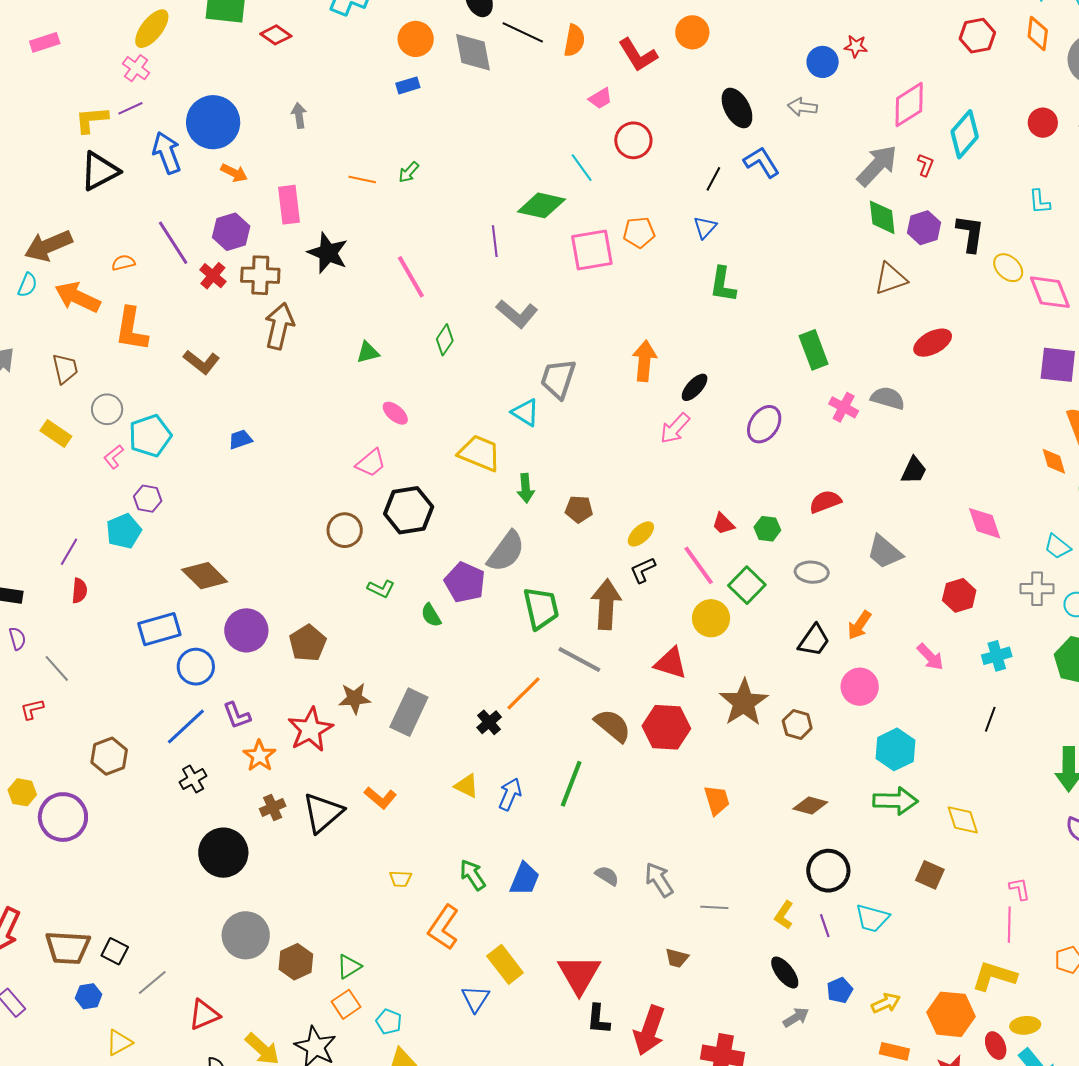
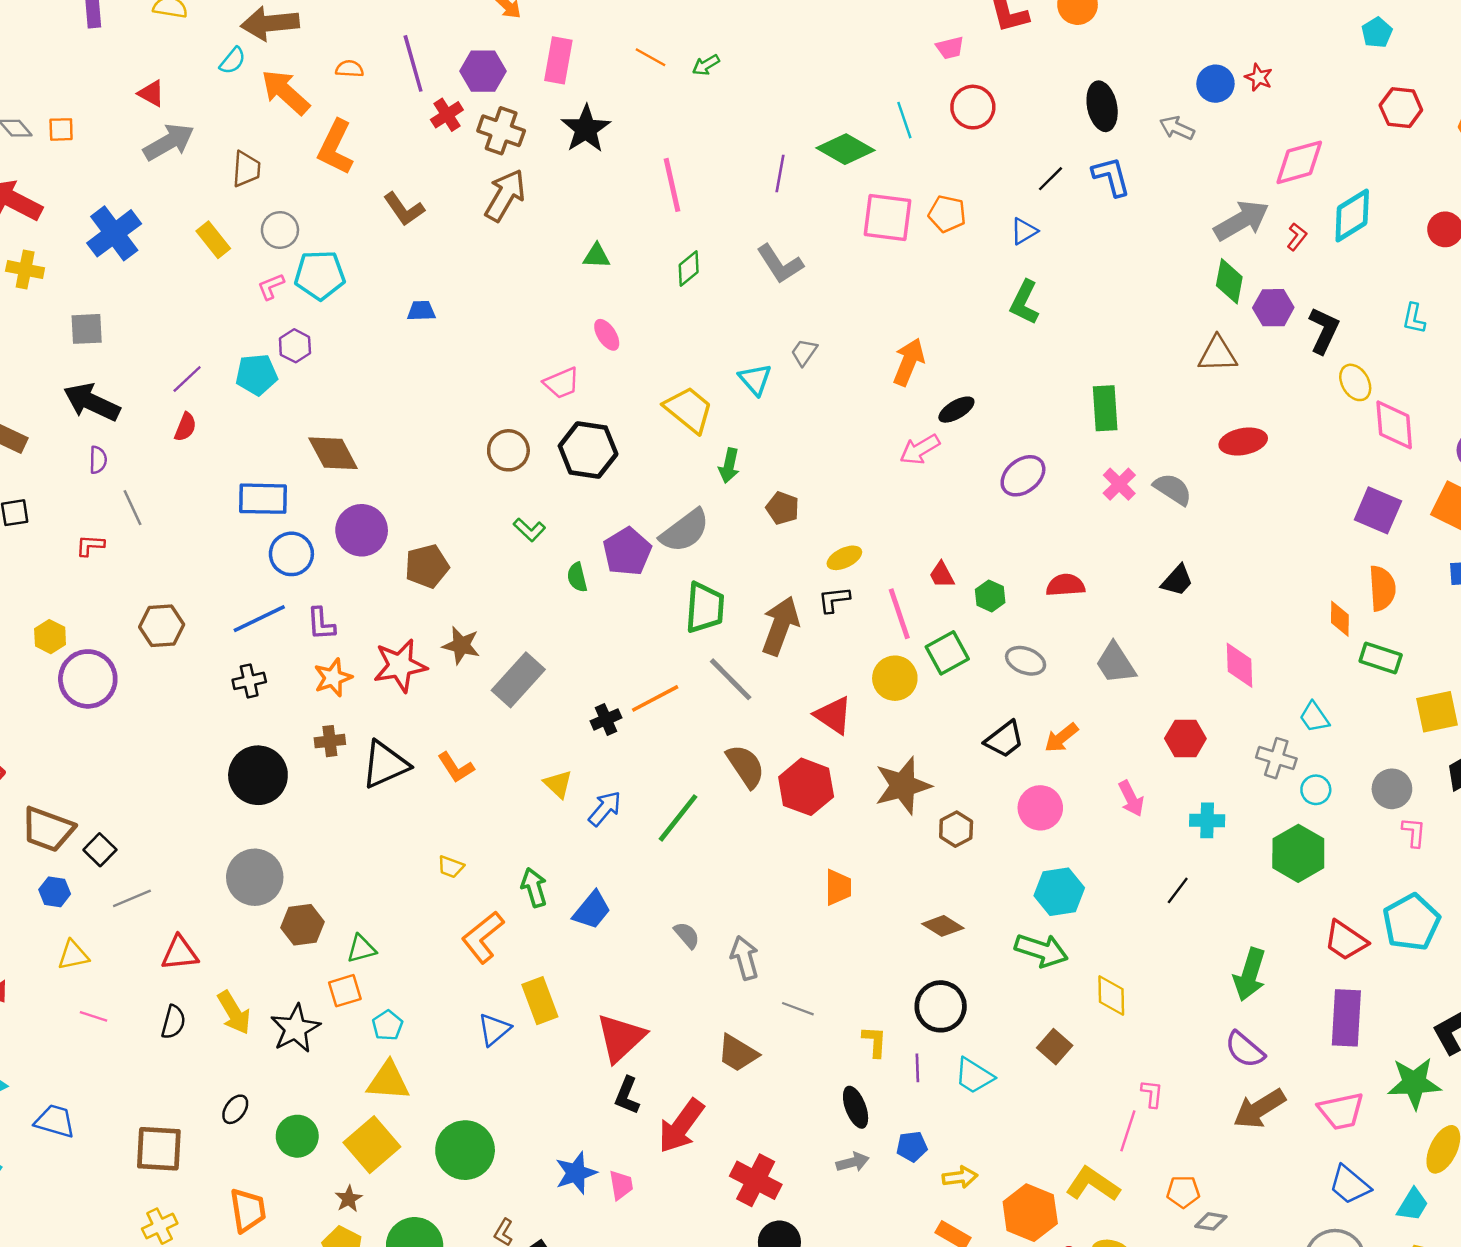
gray trapezoid: (558, 379) -> (804, 352), size x0.6
yellow L-shape: (784, 915) -> (875, 1042), turned 132
brown trapezoid: (677, 958) -> (738, 1053), size x1.5

